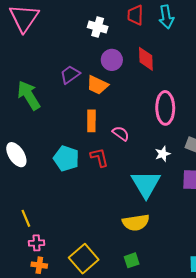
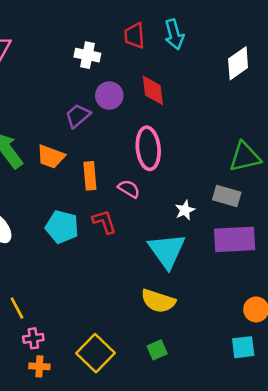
purple trapezoid: (70, 75) -> (78, 116), moved
orange trapezoid: (97, 85) -> (51, 157), moved
pink ellipse: (165, 108) -> (148, 148), moved
yellow semicircle: (136, 222) -> (158, 301), turned 32

